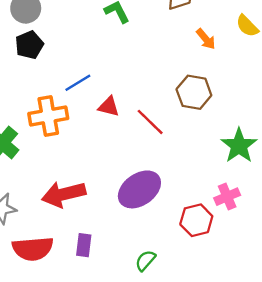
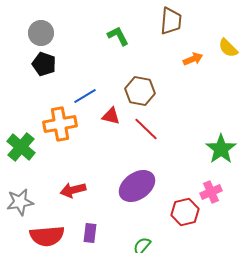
orange arrow: (206, 39) -> (193, 59), turned -72
black pentagon: (29, 45) -> (44, 64), turned -30
brown hexagon: (194, 92) -> (140, 91), moved
red arrow: (64, 194) -> (73, 190), size x0.7

